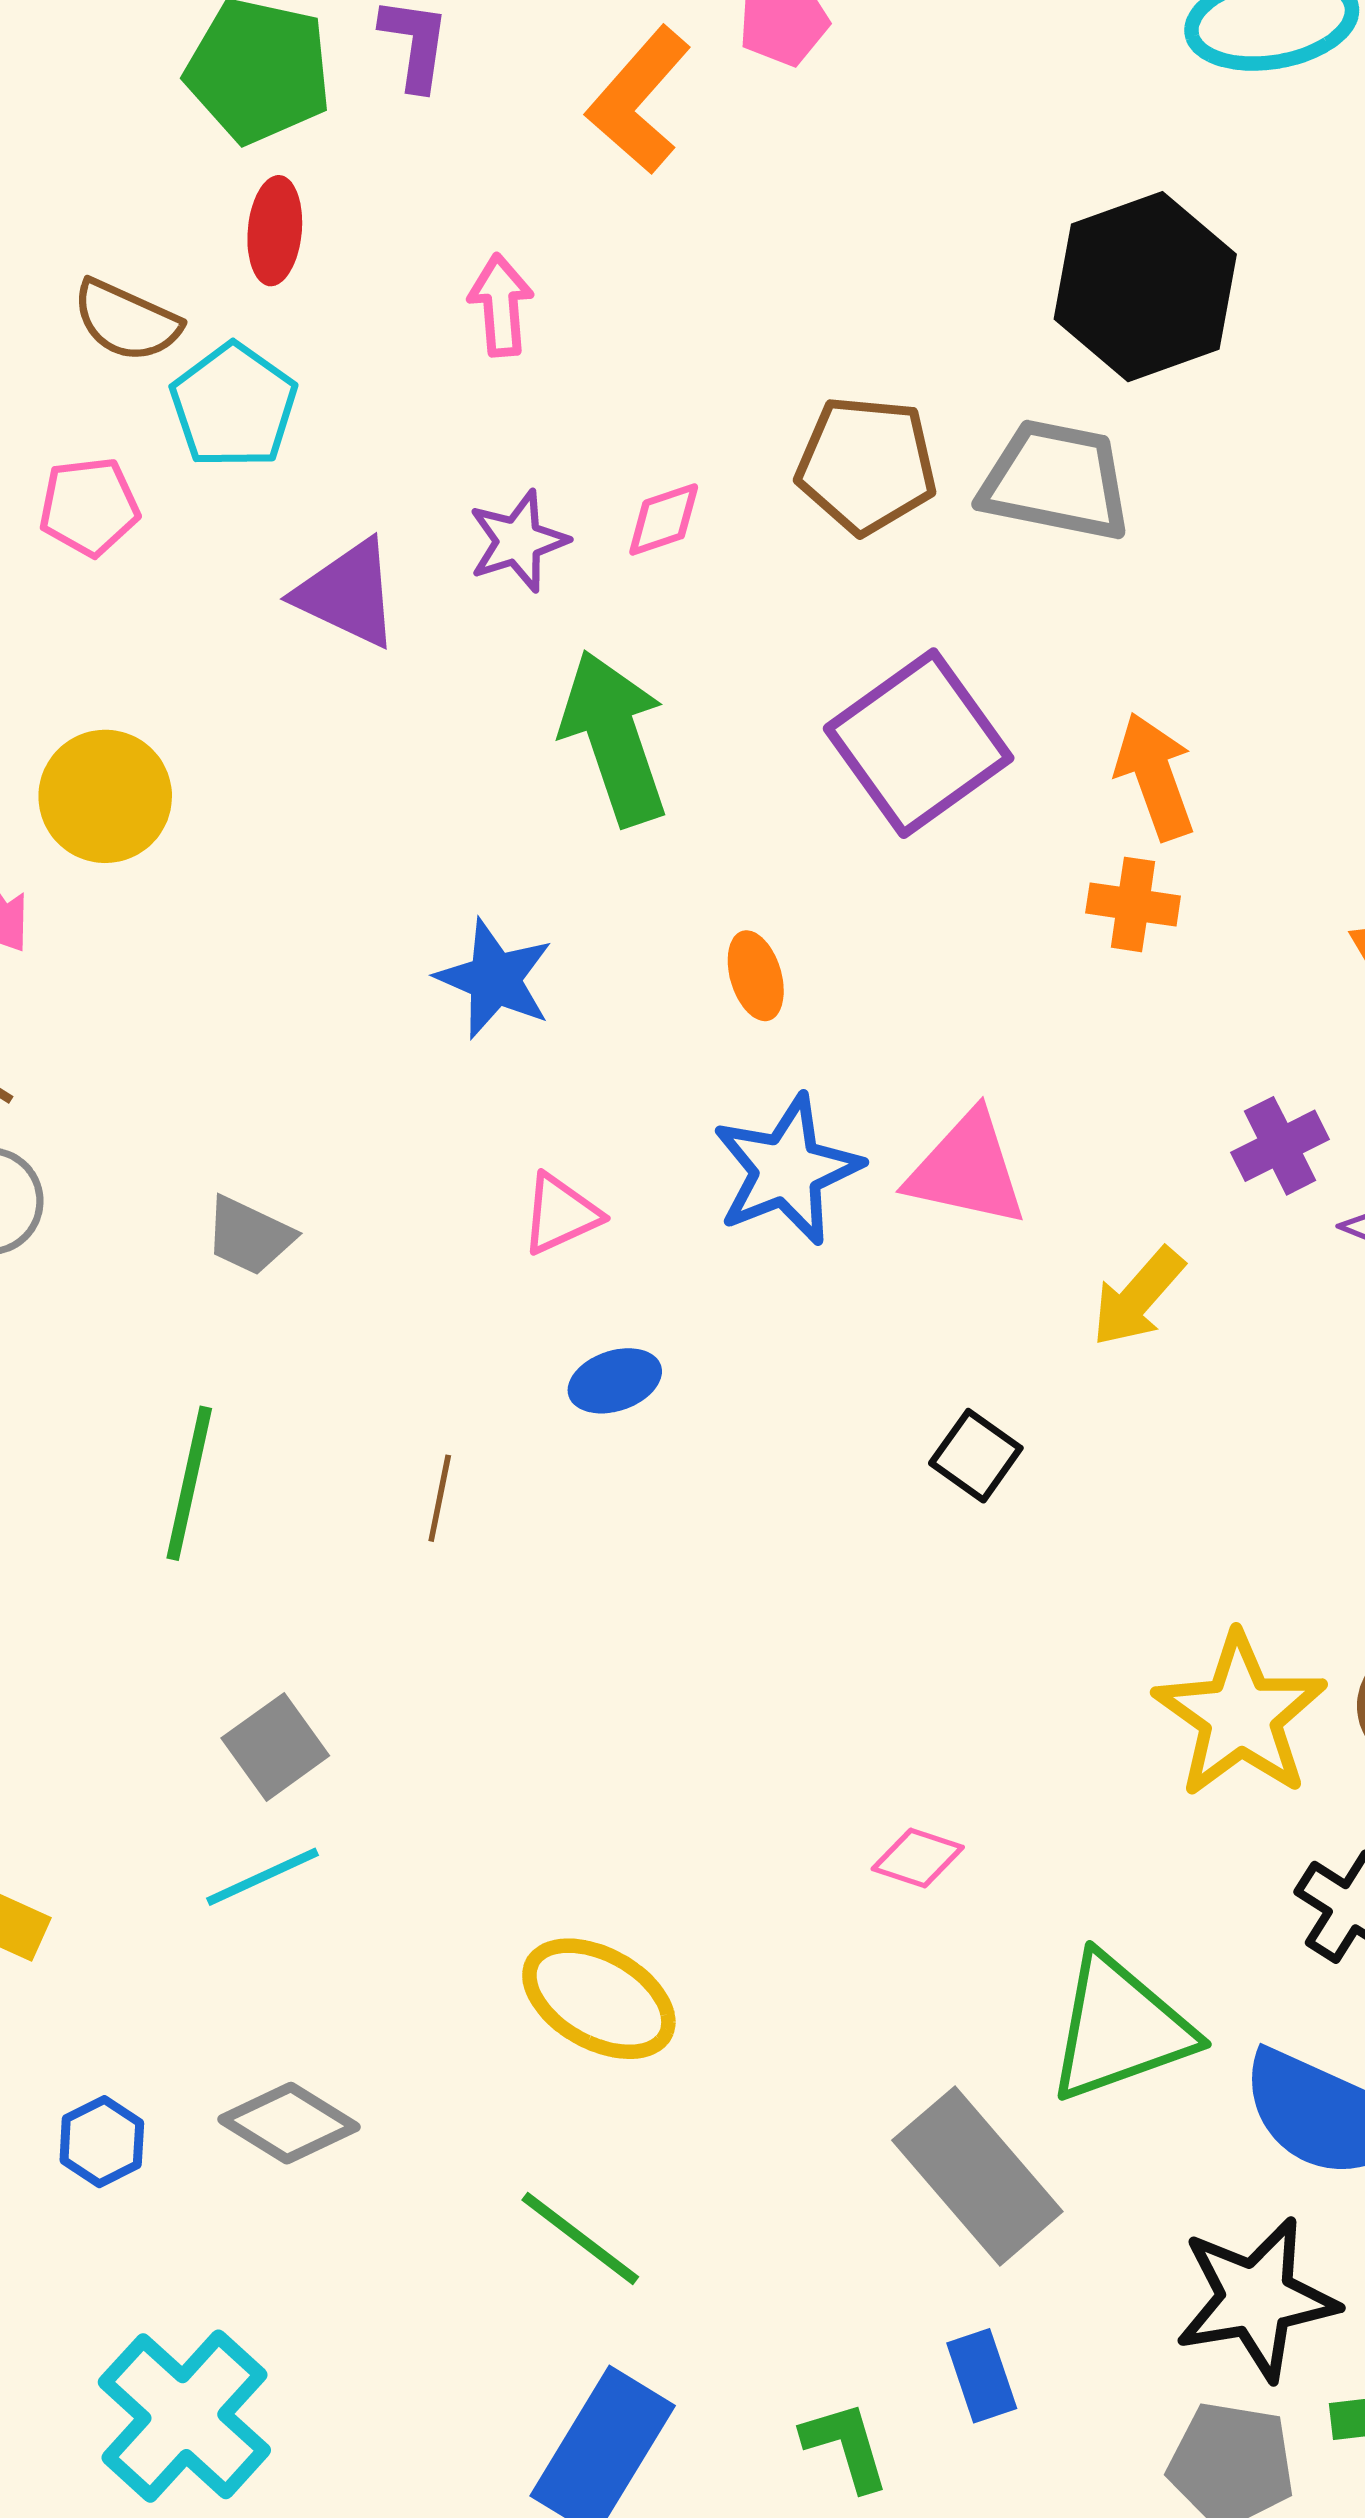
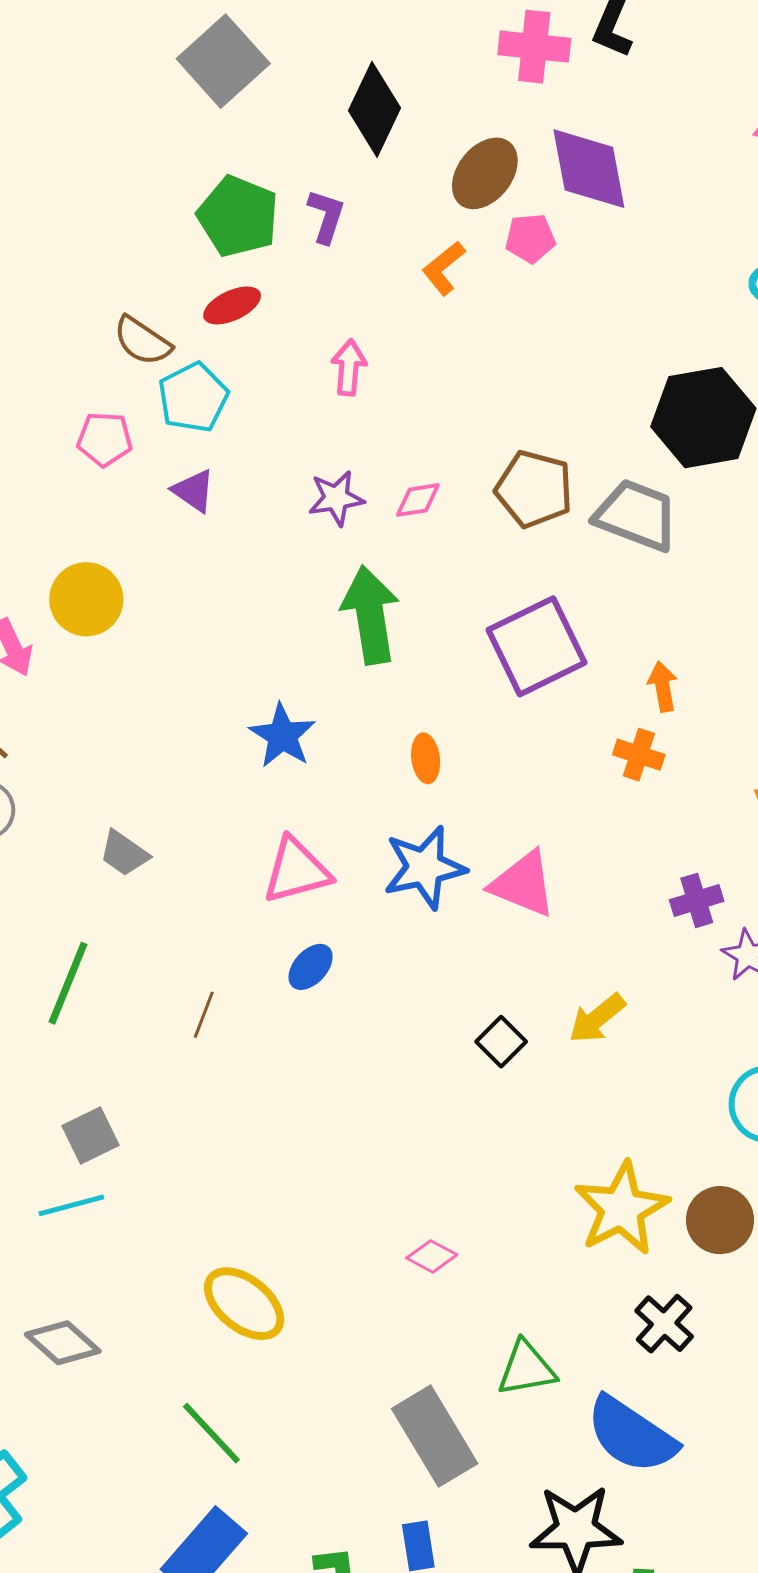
orange L-shape: (639, 100) -> (444, 268), size x0.7
red ellipse: (275, 231) -> (232, 305), turned 50
purple triangle: (348, 594) -> (194, 491), moved, size x0.7
orange arrow: (1155, 776) -> (663, 687), size x0.7
pink triangle: (561, 1214) -> (296, 871), size x1.5
yellow arrow: (1138, 1297) -> (597, 1018), moved
blue ellipse: (615, 1381) -> (311, 967), turned -39
green triangle: (1120, 2028) -> (526, 1369), size x0.7

